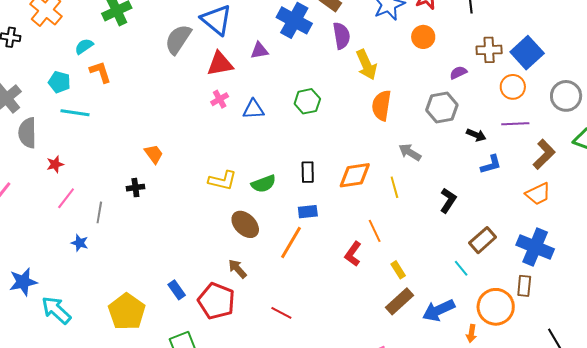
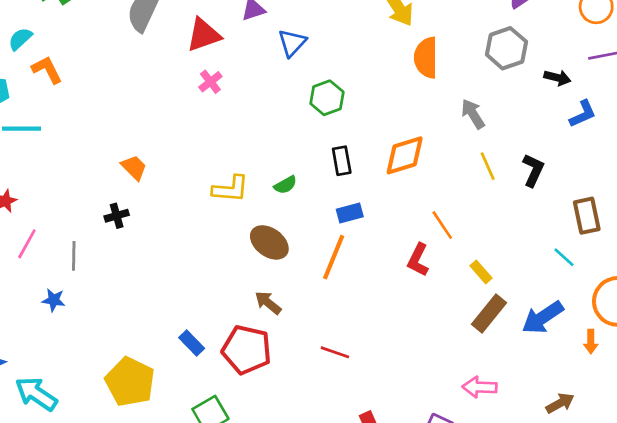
green hexagon: (307, 101) -> (327, 98), moved
blue triangle: (253, 109) -> (292, 43), moved, turned -35
gray arrow: (410, 152) -> (473, 114), turned 35
green semicircle: (263, 184) -> (285, 185), size x0.7
yellow line: (394, 187) -> (488, 166), moved
brown rectangle: (483, 240) -> (587, 216), turned -52

